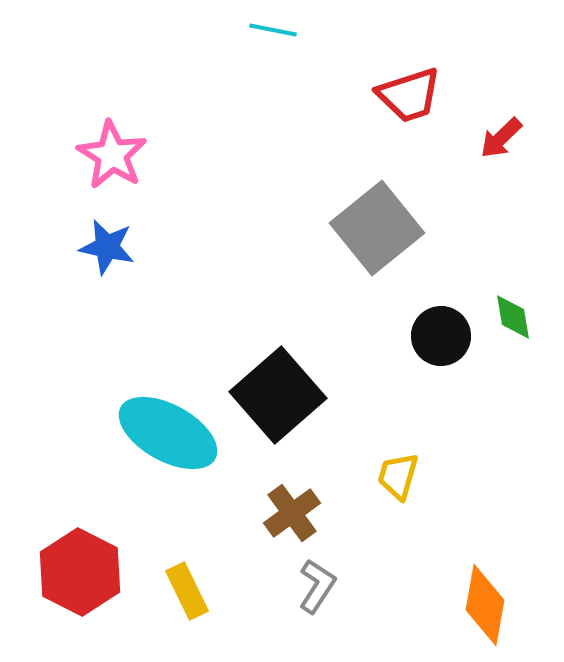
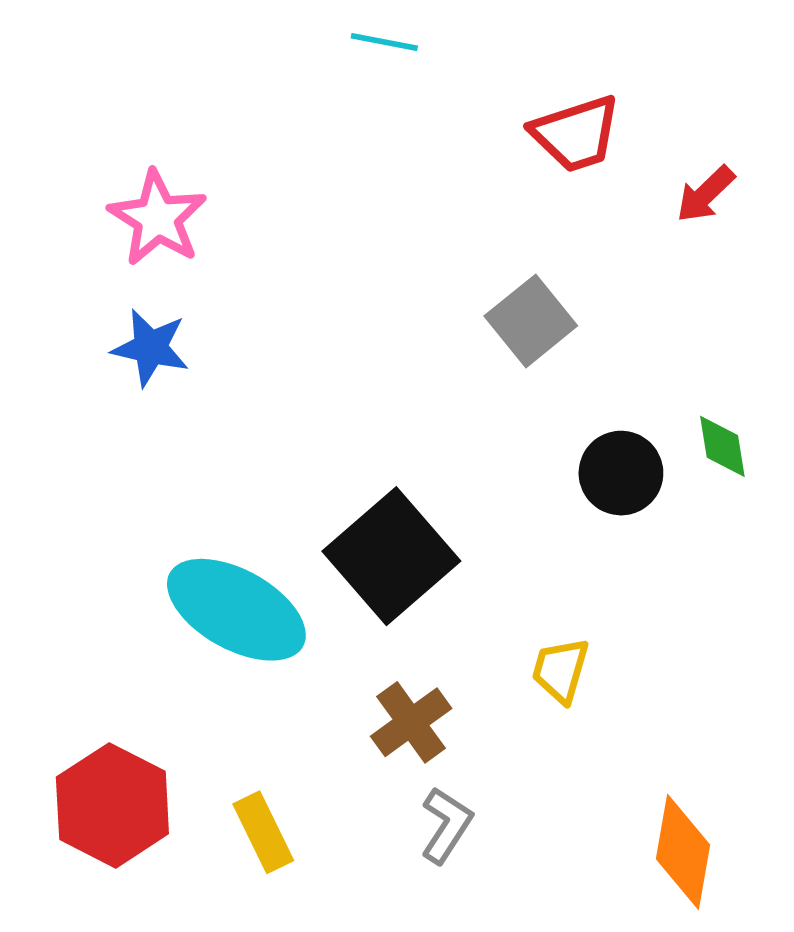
gray square: (377, 228) -> (531, 321), size x0.7

